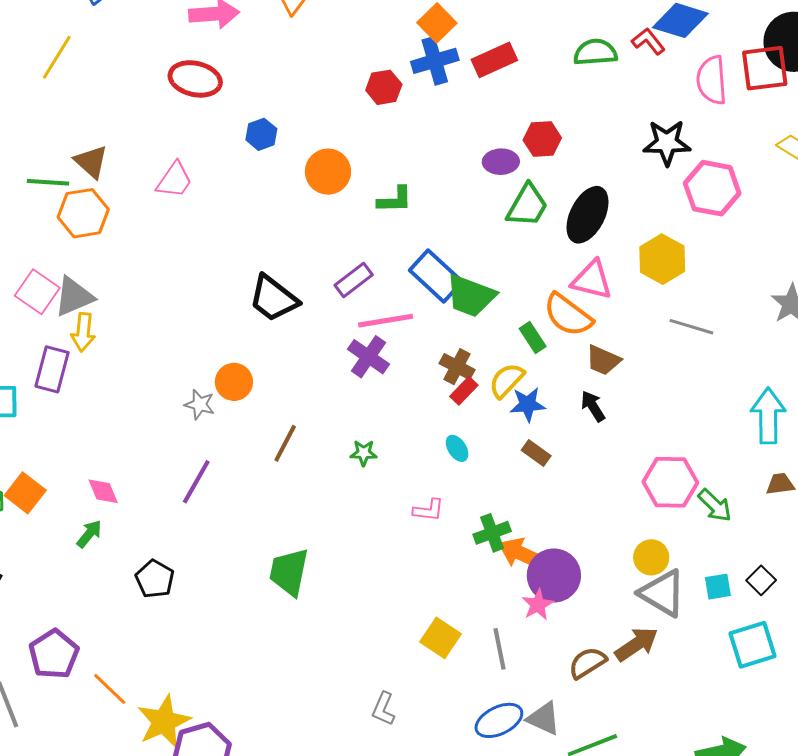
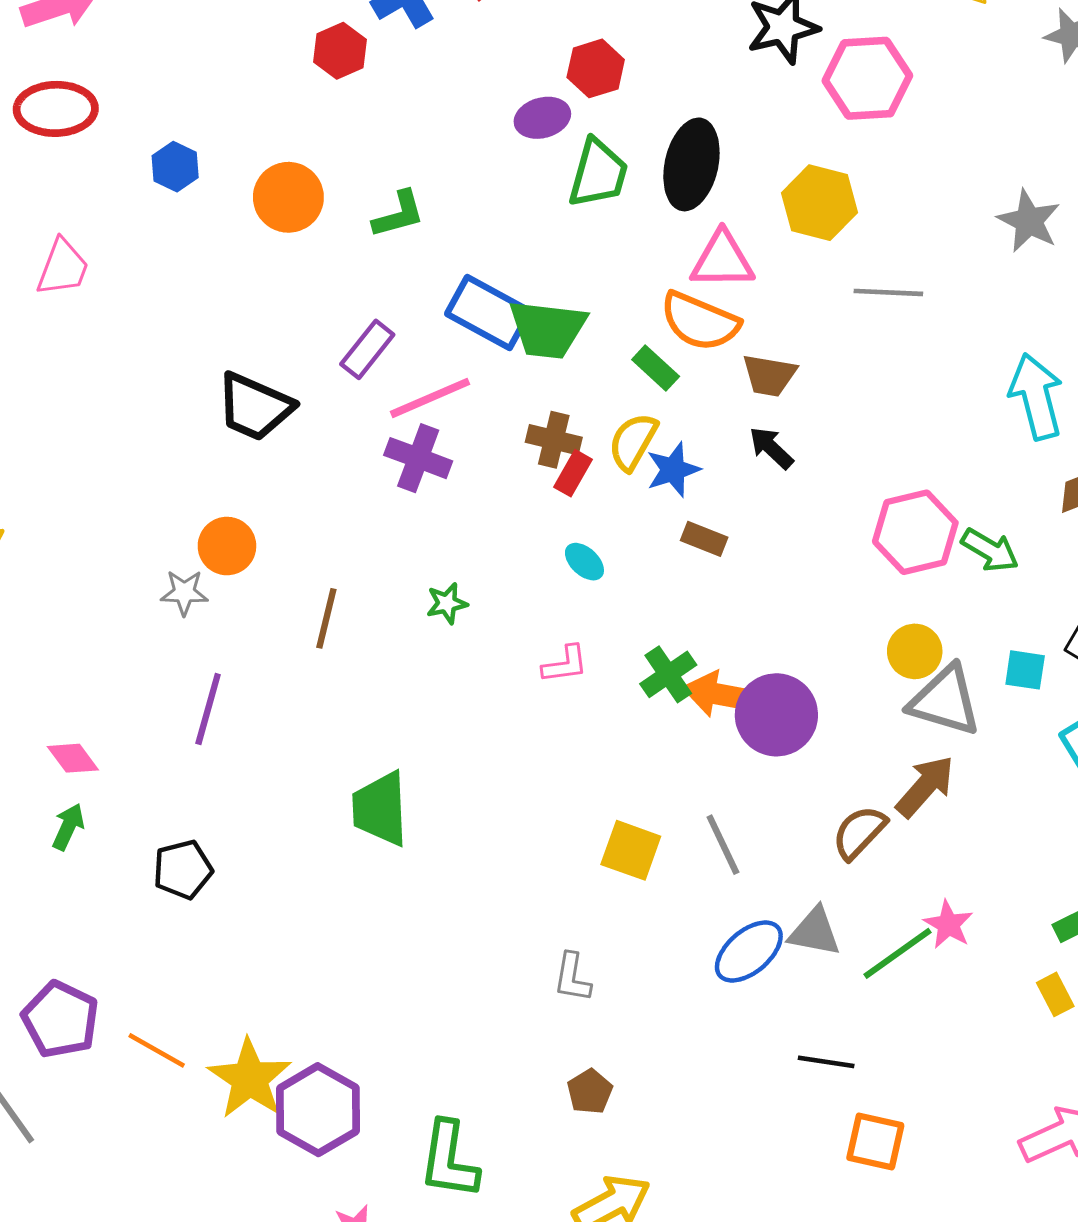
black pentagon: (155, 579) -> (183, 870), turned -30
cyan square: (718, 587) -> (1025, 670), turned 32
pink star: (538, 605) -> (948, 924), moved

